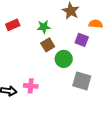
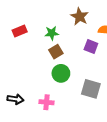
green circle: (64, 59) -> (61, 73), moved
pink cross: (31, 86) -> (46, 102), moved

